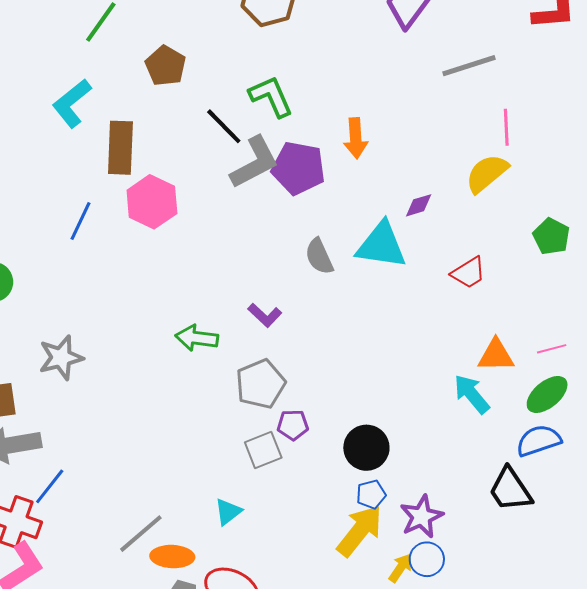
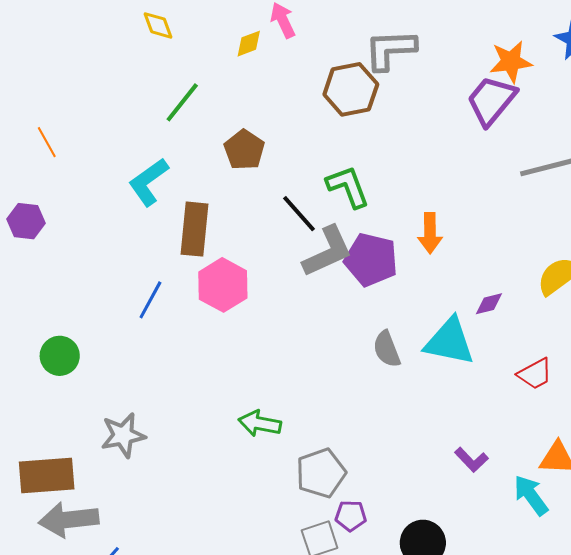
purple L-shape: (265, 315) -> (471, 460), moved

